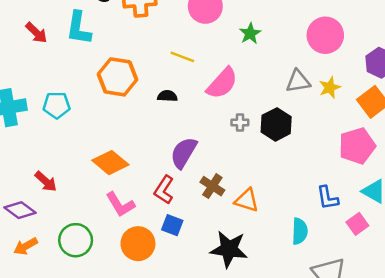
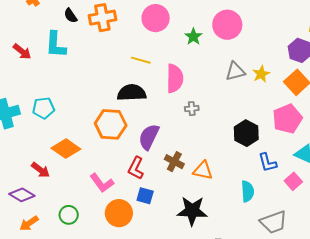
pink circle: (325, 35) -> (227, 25), moved
orange hexagon: (118, 77) -> (111, 124), moved
pink semicircle: (222, 83) -> (175, 78), turned -36
black semicircle: (167, 96) -> (132, 93), size x1.8
black hexagon: (276, 124) -> (246, 133), moved
orange diamond: (110, 163) -> (66, 149), moved
green circle: (76, 240) -> (69, 215), size x0.7

